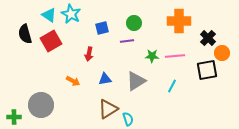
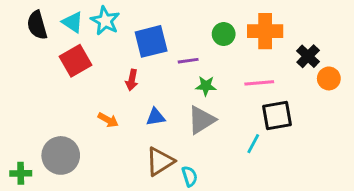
green circle: (134, 23) -> (224, 34), moved
blue square: (102, 28) -> (151, 41), size x1.6
black semicircle: (25, 34) -> (37, 25), moved
green star: (152, 56) -> (206, 86), moved
black square: (207, 70) -> (277, 115), moved
cyan line: (172, 86) -> (253, 144), moved

